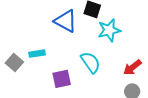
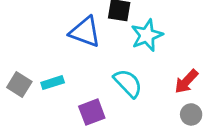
gray square: (14, 62) -> (19, 85), moved

